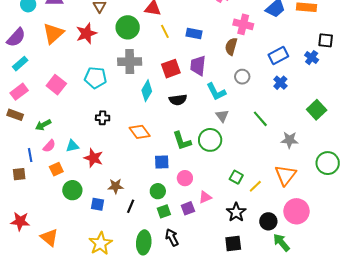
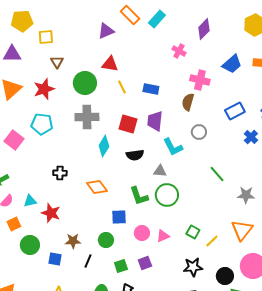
red square: (171, 69) -> (128, 124), turned 36
cyan pentagon: (95, 78) -> (42, 124), moved
blue cross: (280, 83) -> (251, 137), moved
gray triangle: (222, 116) -> (160, 171), moved, turned -48
green circle: (158, 191) -> (106, 240), moved
pink triangle: (205, 197) -> (163, 236), moved
black star: (236, 212) -> (193, 267), turned 30

